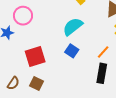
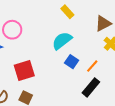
blue square: (72, 51) -> (72, 62), moved
black rectangle: (102, 73) -> (91, 87), turned 30

